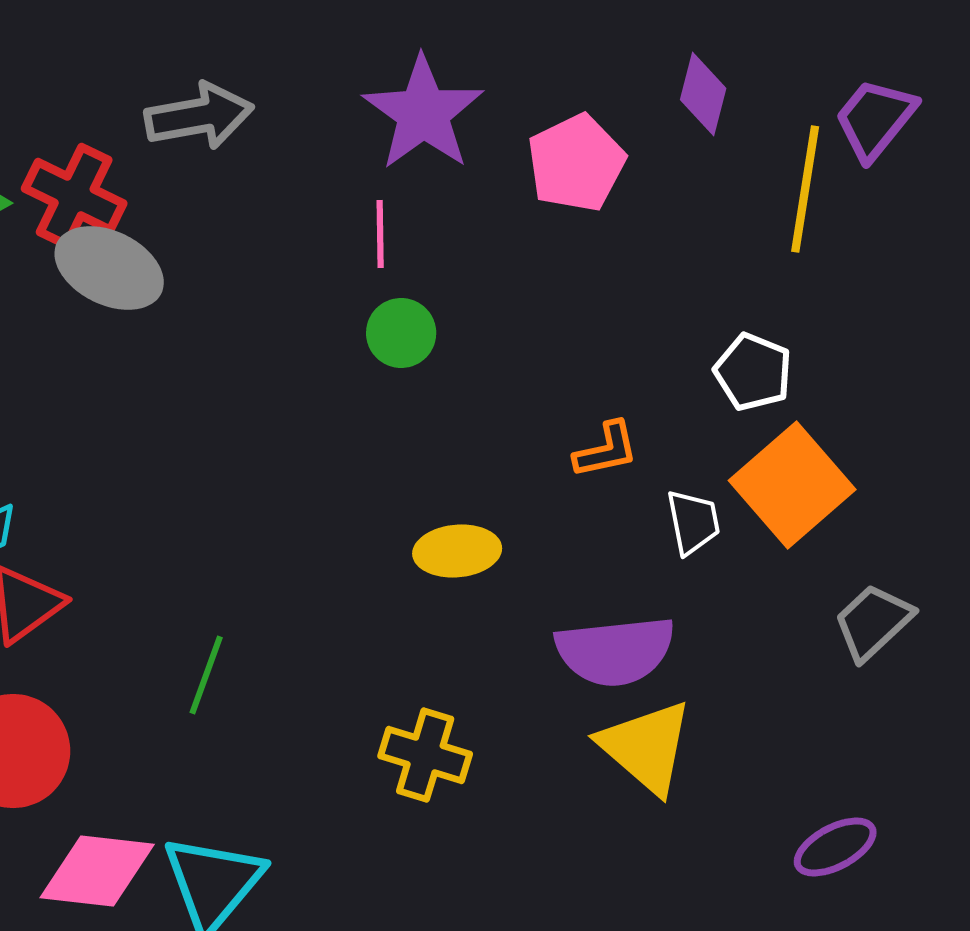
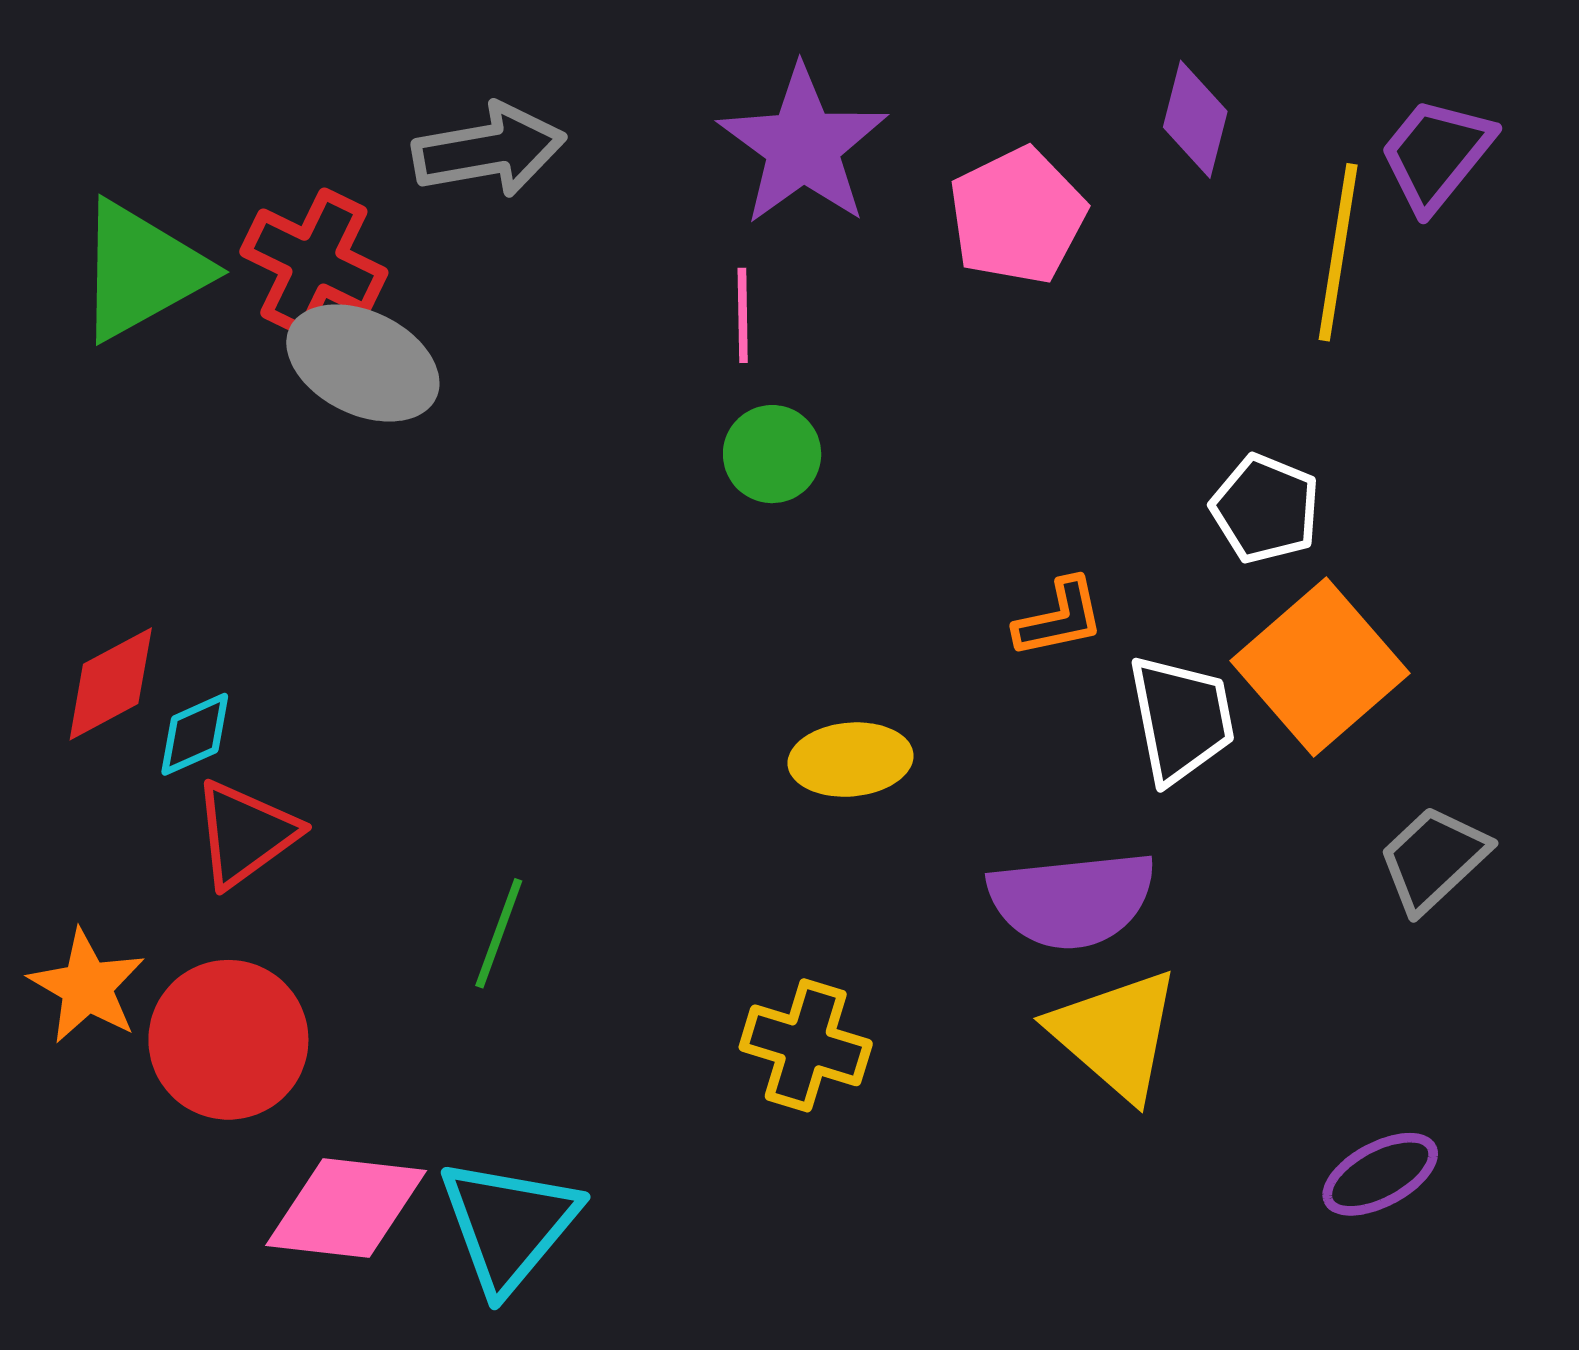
white trapezoid: (693, 522) -> (1181, 719), size x1.4

